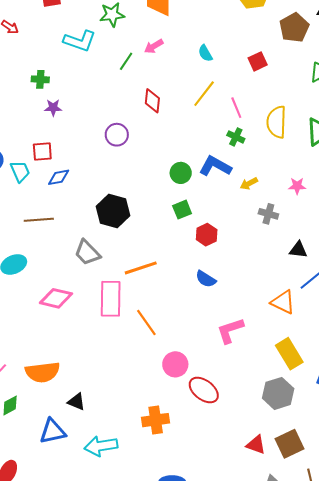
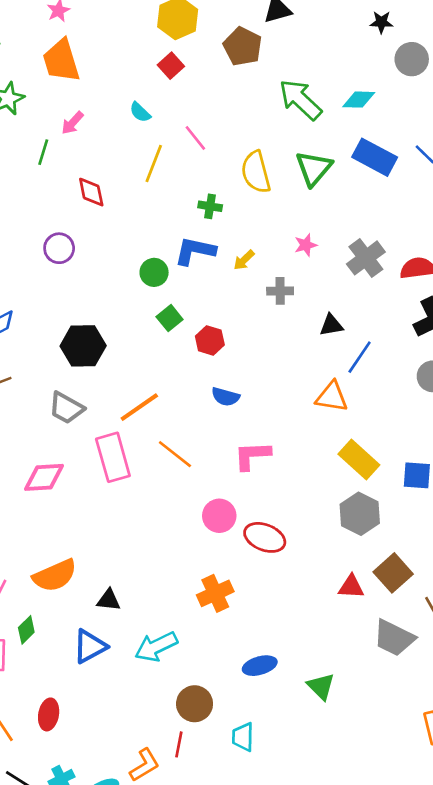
red square: (258, 61) -> (171, 66), moved
pink line: (236, 108) -> (195, 138), moved
orange line: (146, 322) -> (175, 454), moved
pink L-shape: (230, 330) -> (252, 455), moved, turned 32

